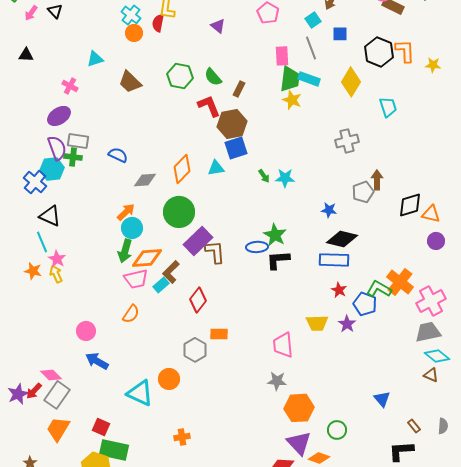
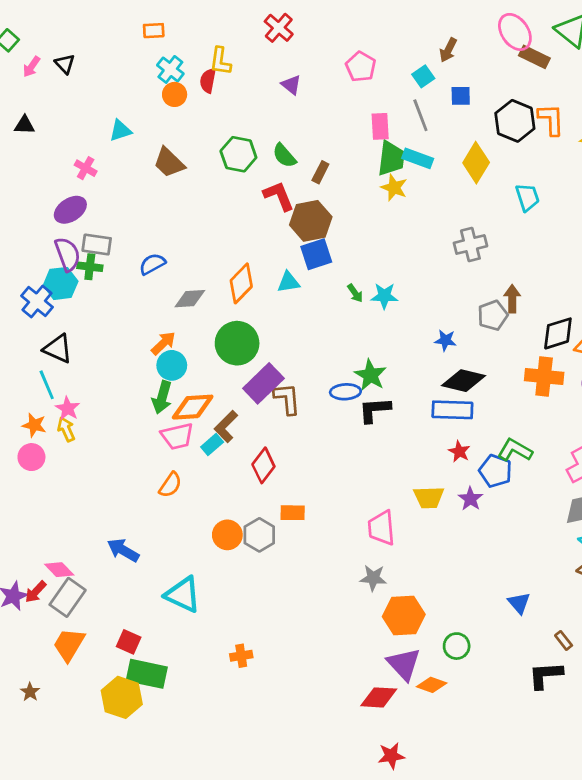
blue semicircle: (118, 155) -> (152, 264), turned -54
orange cross: (400, 282) -> (544, 376), moved, turned -32
pink circle: (86, 331) -> (31, 457), moved
orange circle: (169, 379) -> (227, 535), moved

